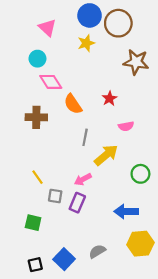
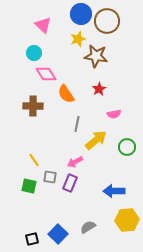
brown star: (136, 62) -> (96, 56), moved
green circle: (140, 174) -> (127, 147), moved
green square: (33, 223) -> (29, 186), moved

